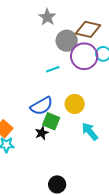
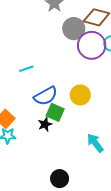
cyan line: (53, 69) -> (26, 69), moved
cyan arrow: (90, 131) -> (95, 143), moved

